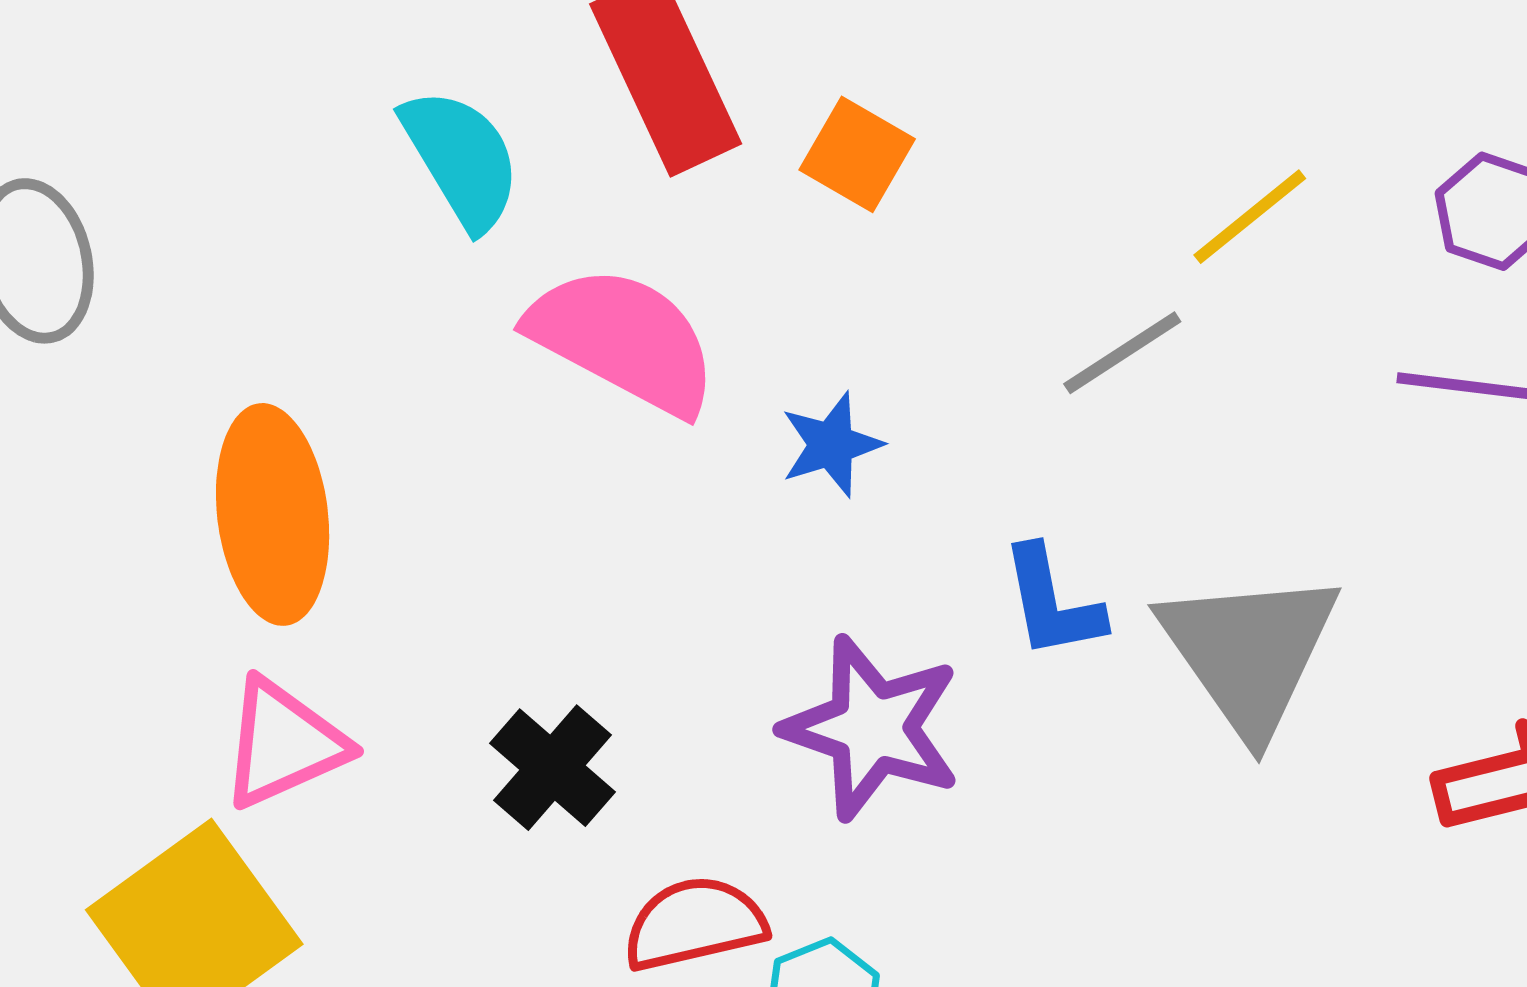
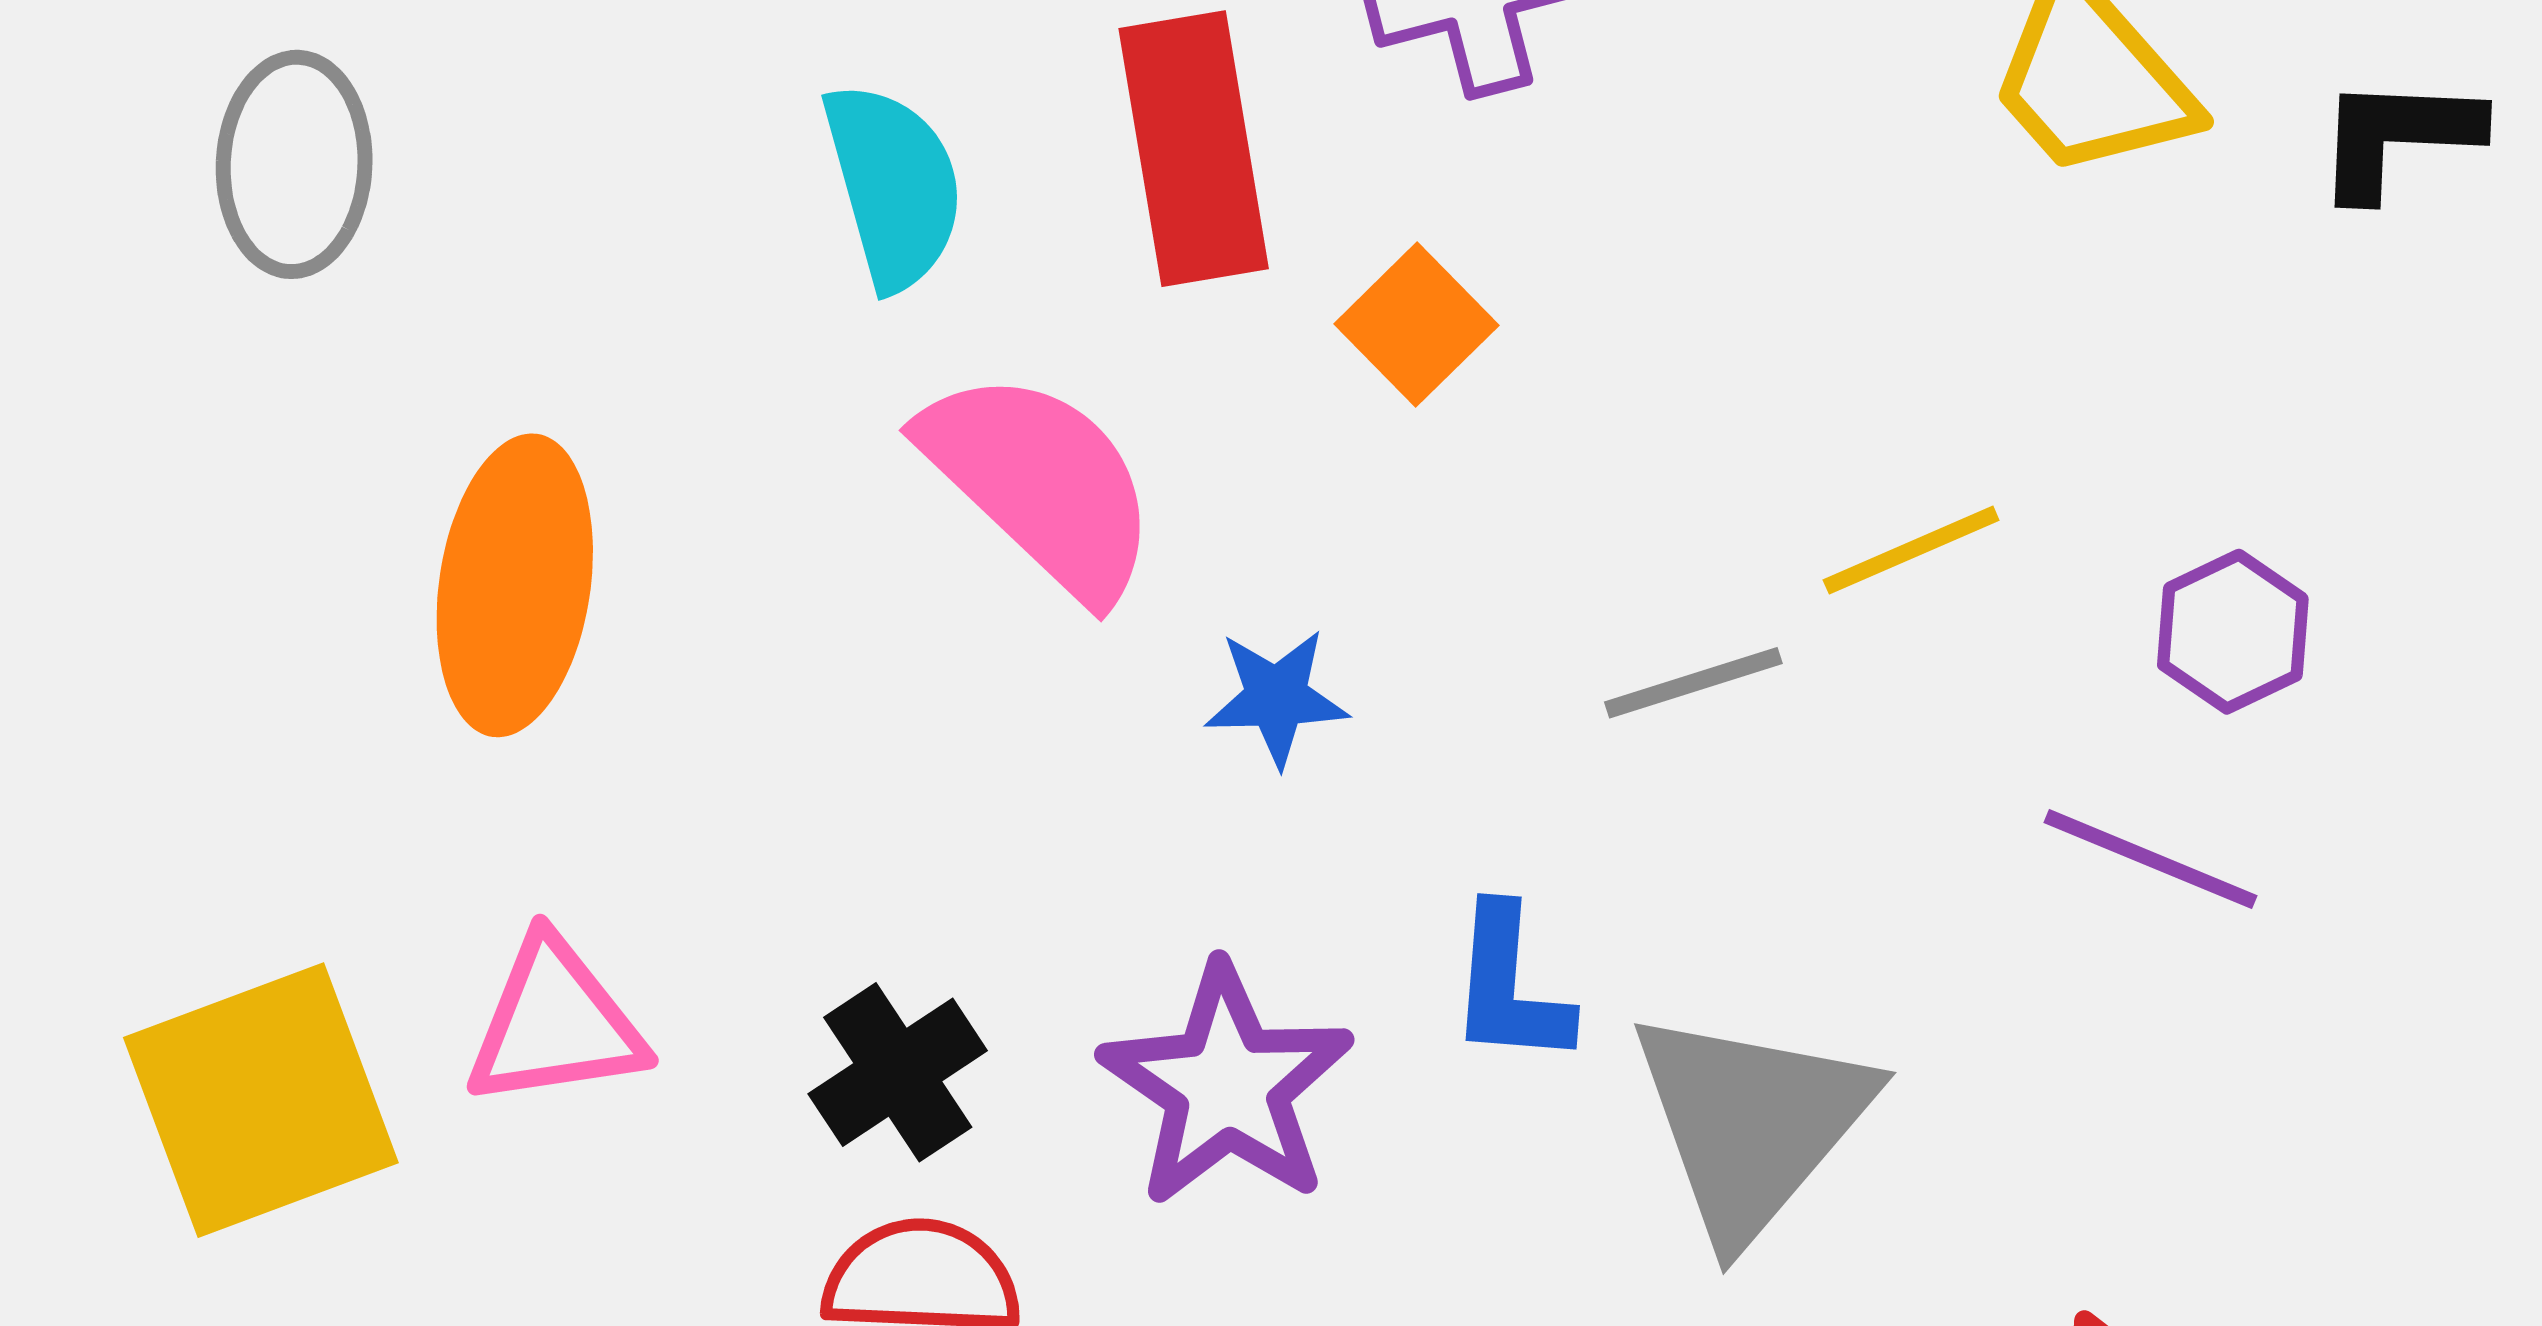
pink triangle: (284, 744) -> (555, 1023), moved
black cross: (553, 768) -> (898, 1072), moved

